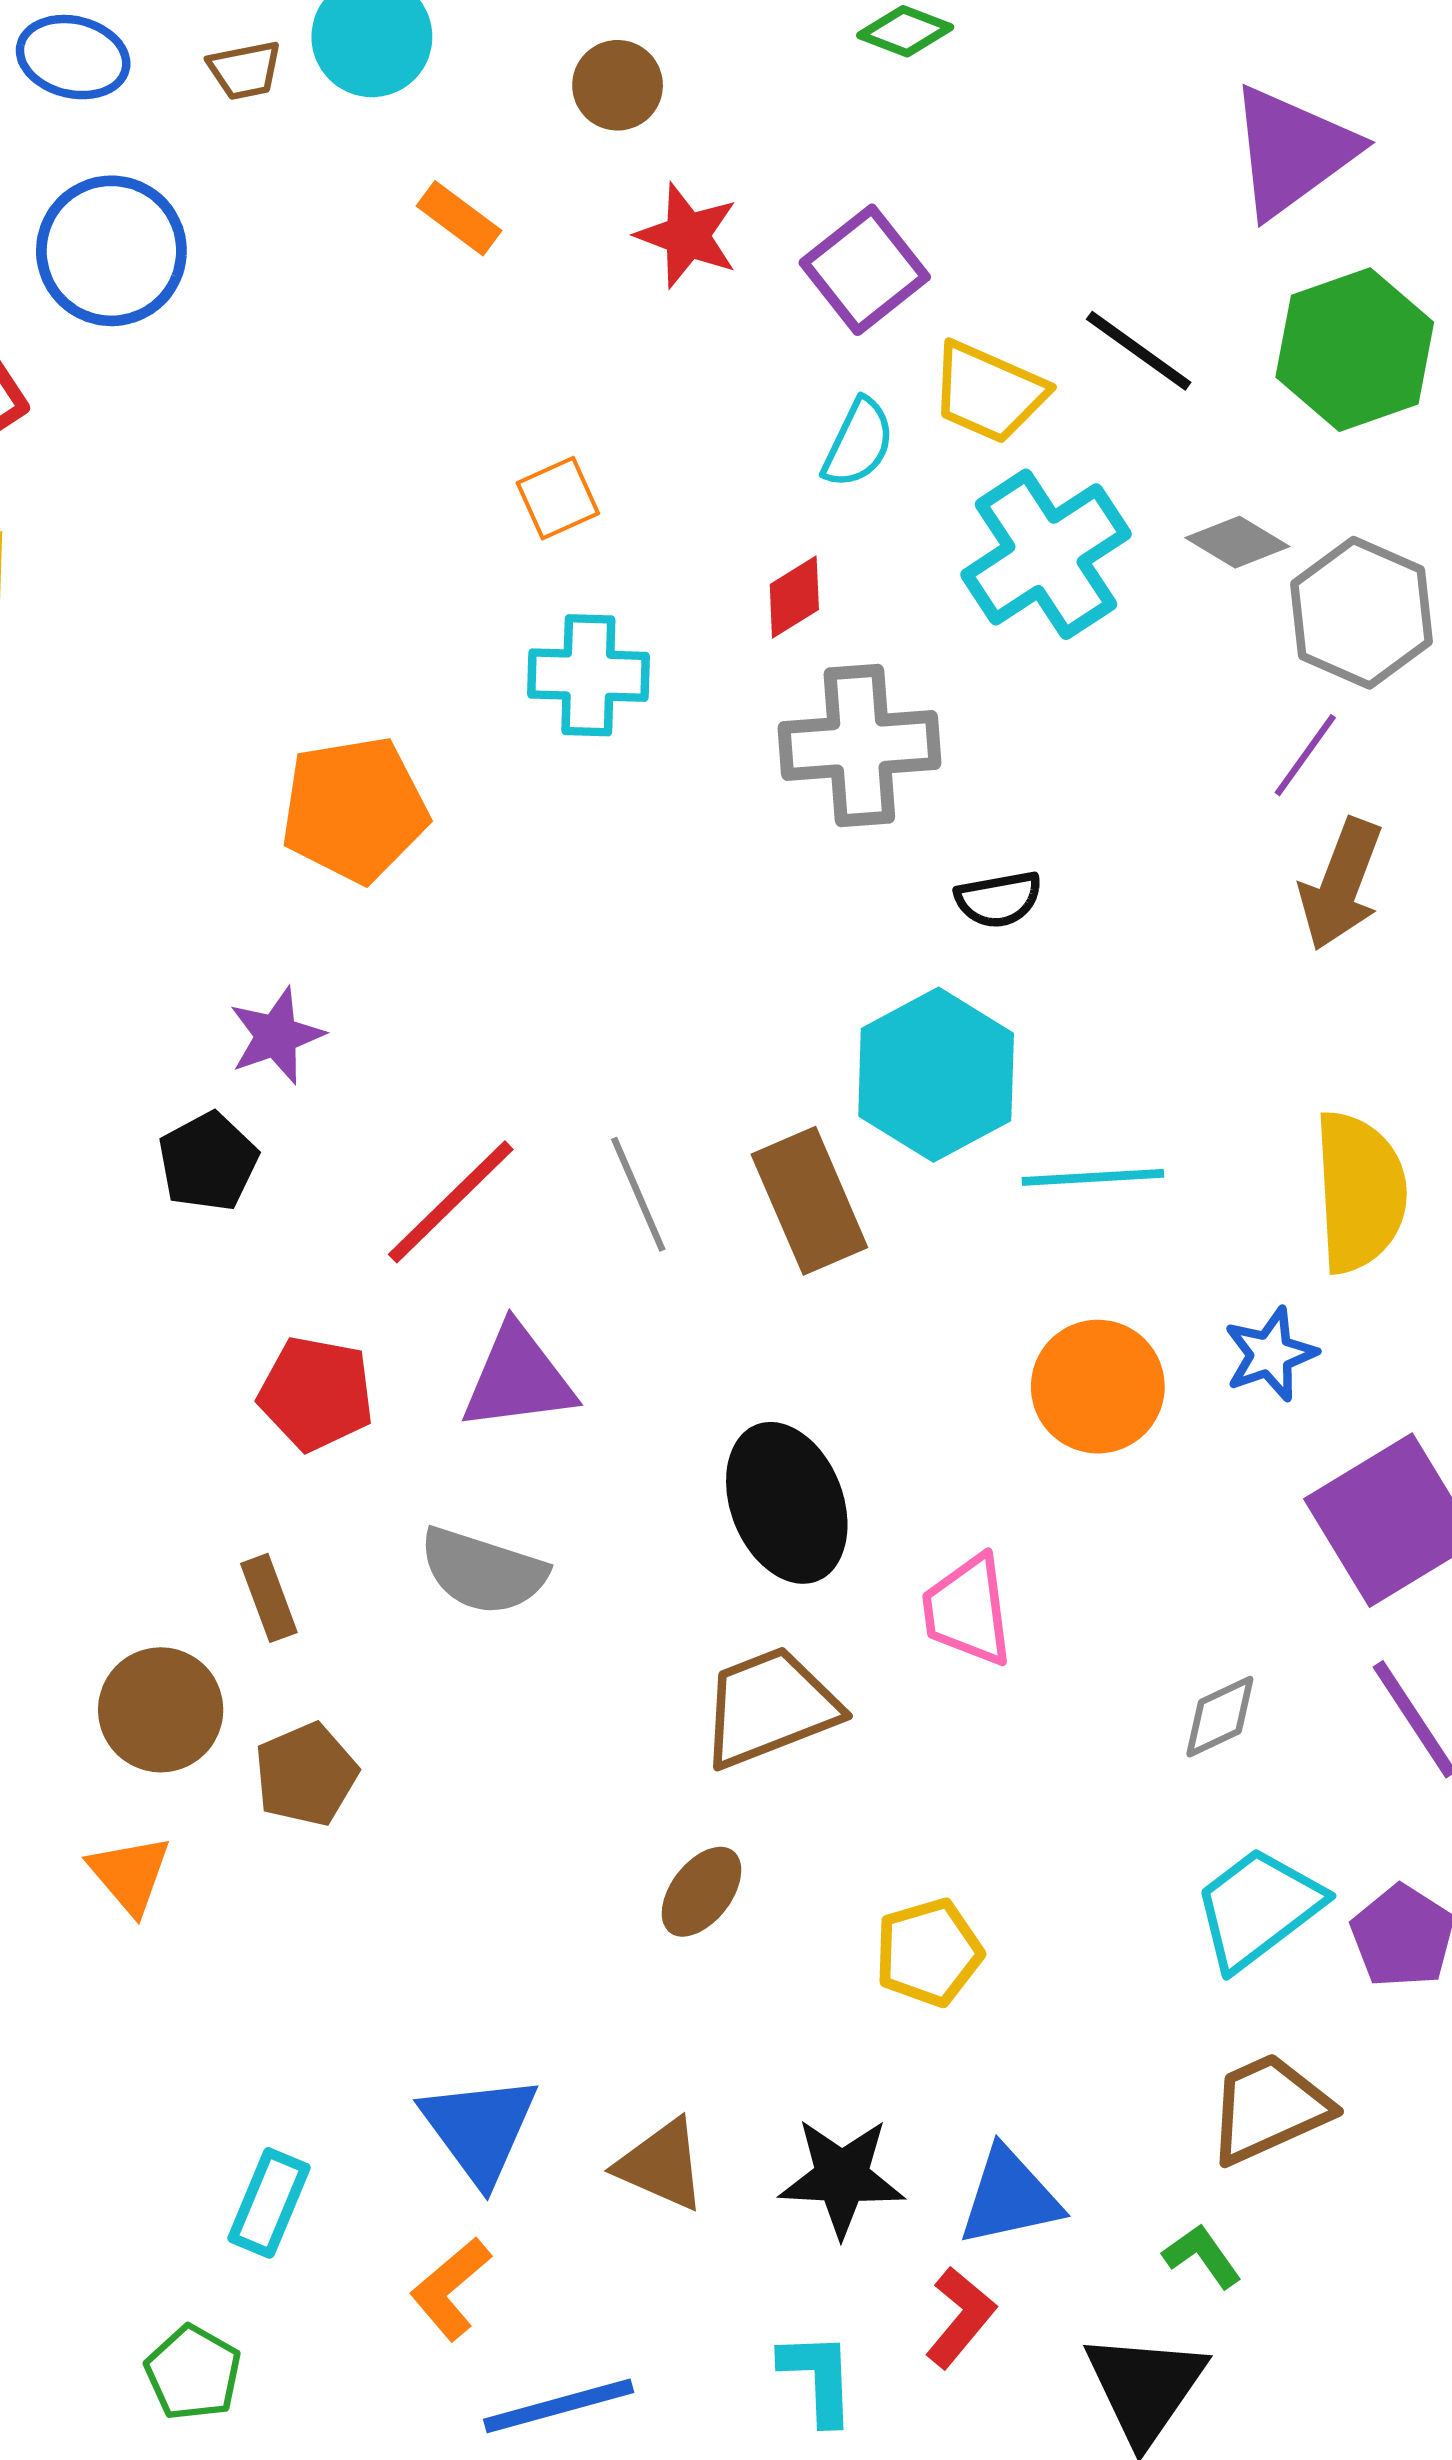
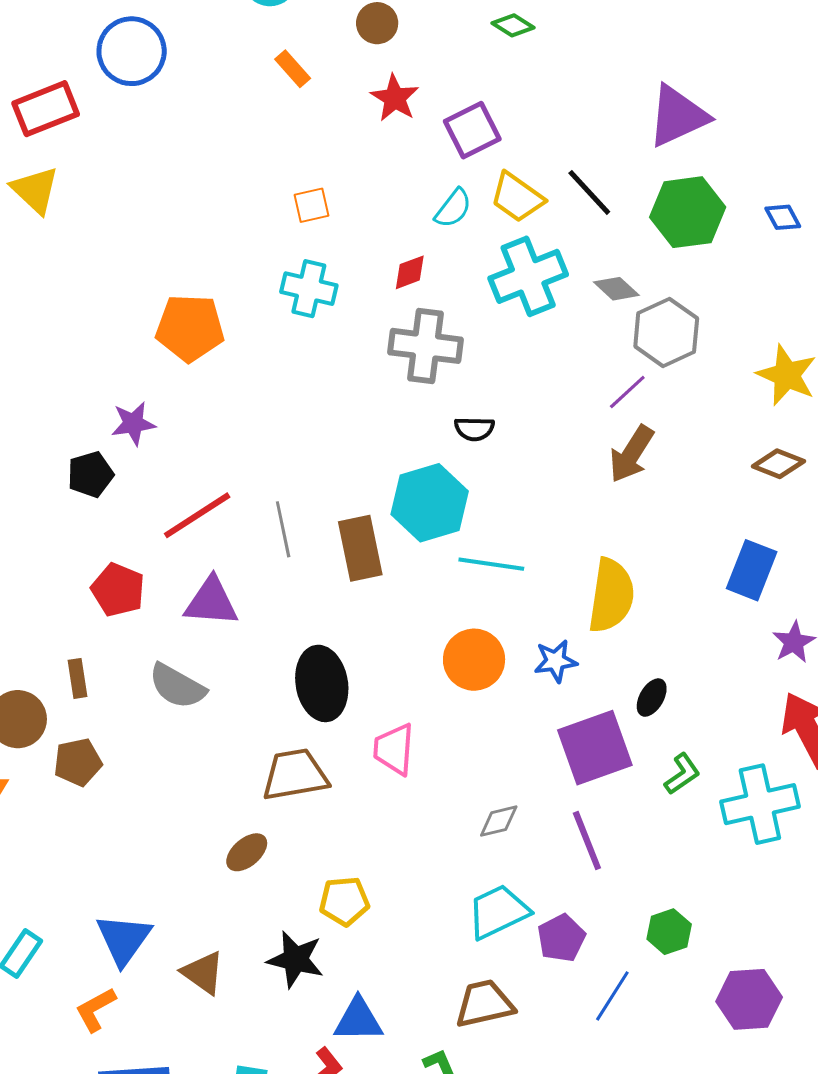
black star: (842, 2177) -> (295, 959), moved

